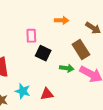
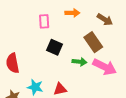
pink rectangle: (31, 36) -> (44, 21), moved

